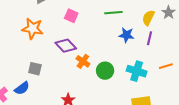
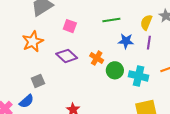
orange star: (33, 29) -> (33, 42), turned -30
orange cross: (83, 61) -> (97, 58), moved
gray square: (35, 69) -> (38, 81), turned -32
green circle: (105, 71) -> (115, 70), moved

